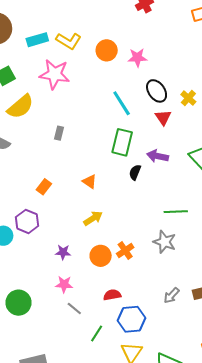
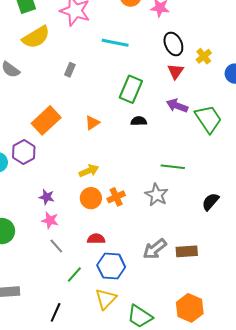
cyan line: (122, 103) -> (115, 43), moved, turned -56
purple arrow: (158, 156) -> (177, 106), moved
black semicircle: (135, 172) -> (139, 121), turned 56
orange triangle: (90, 182) -> (92, 123), turned 42
orange rectangle: (44, 187) -> (46, 120), size x1.8
yellow arrow: (93, 218) -> (89, 171), moved
purple star: (63, 252) -> (47, 197), moved
gray arrow: (171, 295) -> (155, 249), size x1.4

